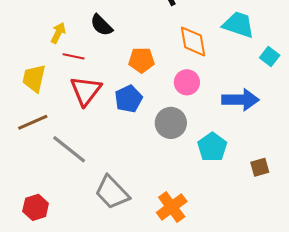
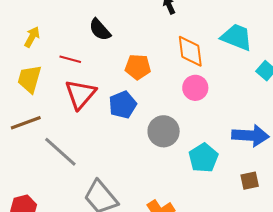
yellow arrow: (58, 33) -> (32, 37), moved
pink circle: (187, 82) -> (195, 88), moved
blue arrow: (240, 100) -> (250, 136), moved

